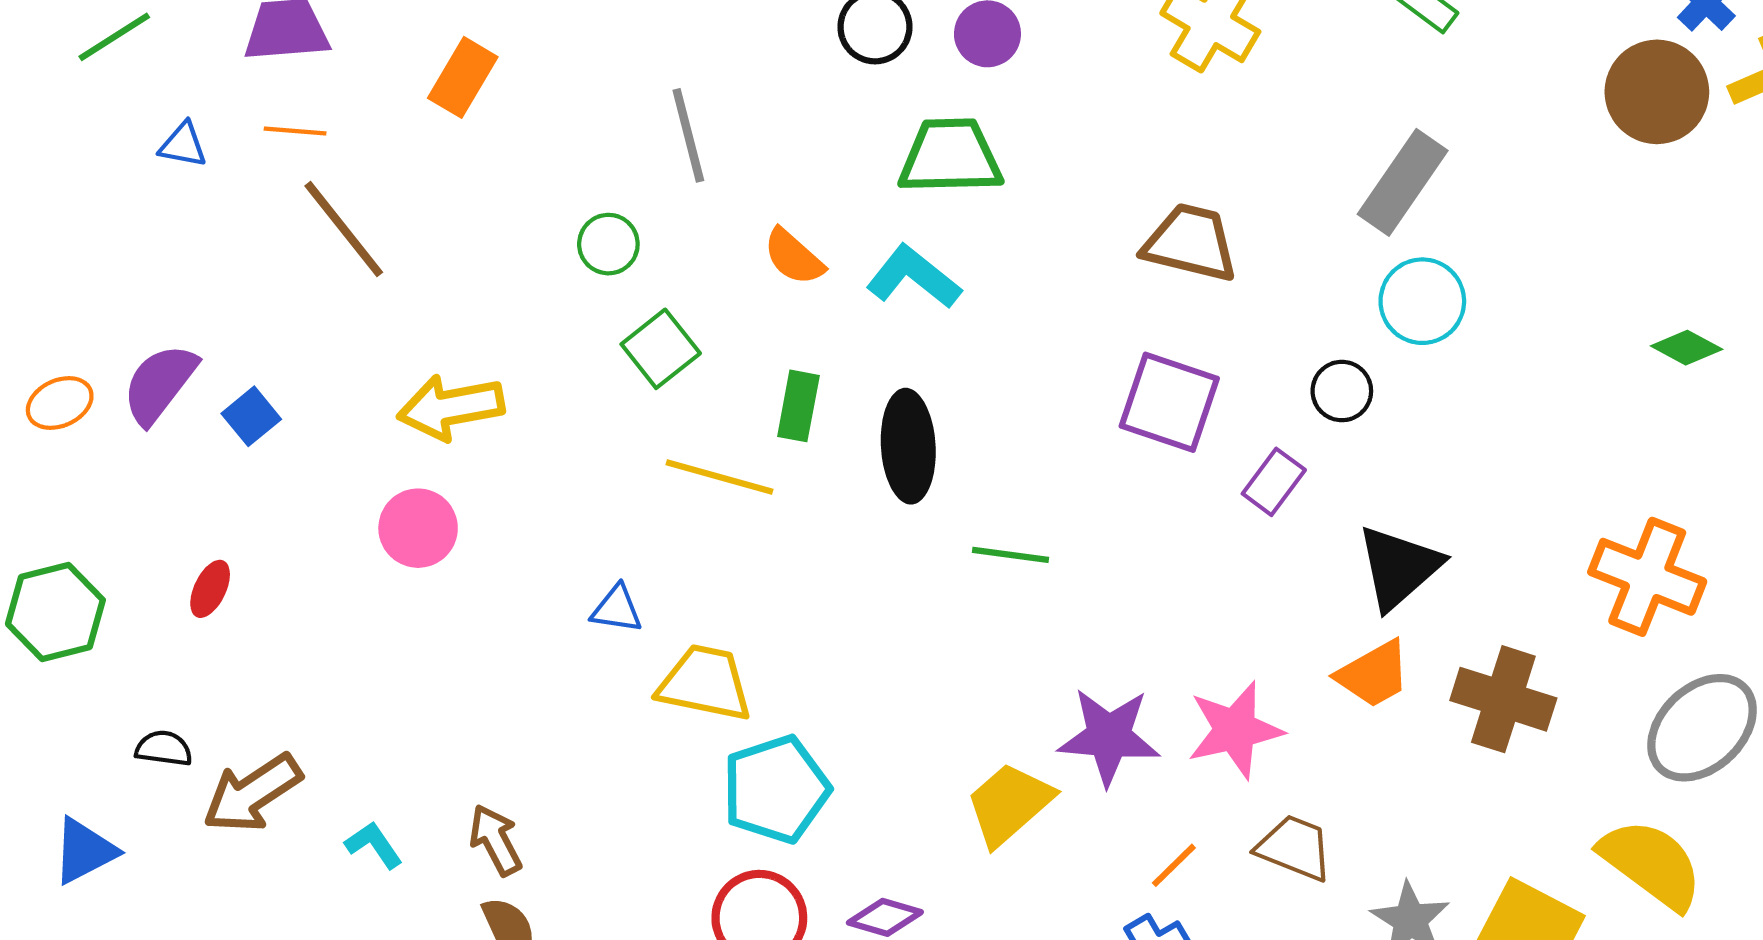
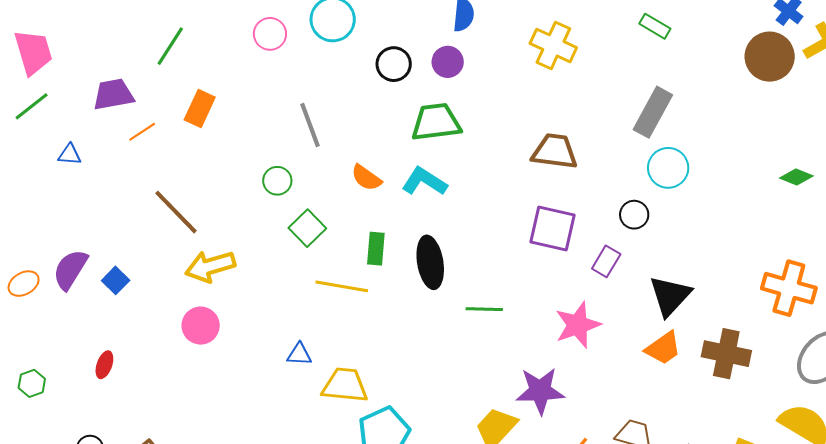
orange line: (295, 131) -> (142, 132), moved, turned -32
brown line: (344, 229) -> (176, 212), moved
green hexagon: (55, 612) -> (32, 383), size x0.6
pink star: (1235, 730) -> (578, 325), moved

